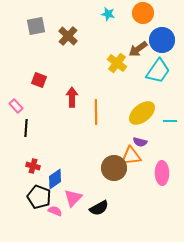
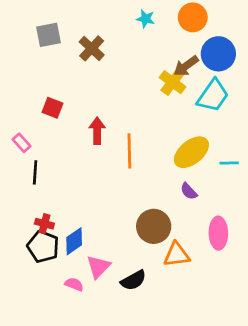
yellow cross: (117, 63) -> (173, 82), moved
purple semicircle: (140, 142) -> (189, 191), turned 32
orange triangle: (131, 156) -> (177, 255), moved
black pentagon: (39, 197) -> (43, 247), moved

